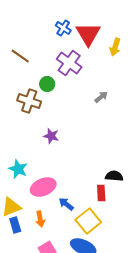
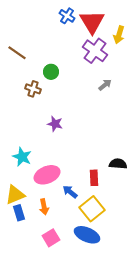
brown line: (20, 56) -> (17, 53), moved
purple cross: (69, 63) -> (95, 51), moved
brown cross: (29, 101) -> (33, 89), size x0.7
red rectangle: (101, 193) -> (94, 178), moved

